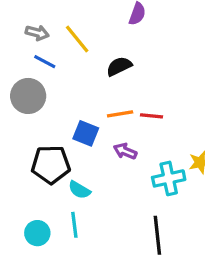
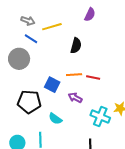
yellow line: (77, 39) -> (52, 27), turned -72
black semicircle: (119, 66) -> (76, 46), turned 126
cyan cross: (169, 178) -> (100, 117), turned 30
cyan semicircle: (79, 190) -> (55, 119), moved

